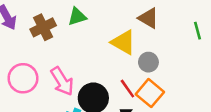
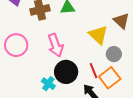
pink arrow: (62, 81) -> (55, 45), moved

